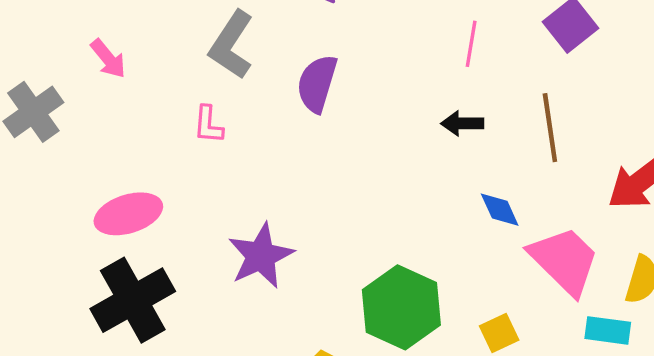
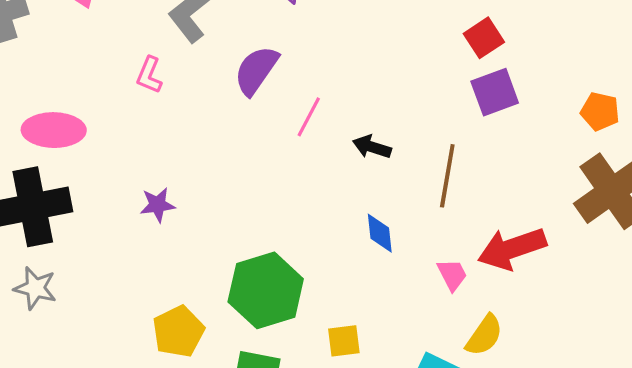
pink line: (471, 44) -> (309, 117), moved
purple star: (261, 256) -> (157, 205), size x0.6
pink trapezoid: (564, 261) -> (452, 275), moved, size x0.5

